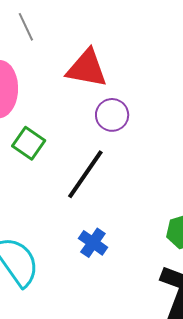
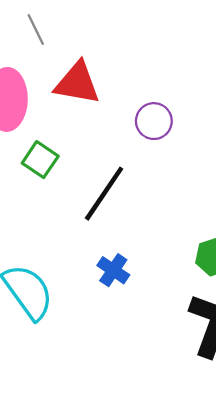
red triangle: (87, 68) -> (77, 83), moved
purple circle: (112, 115) -> (154, 121), moved

